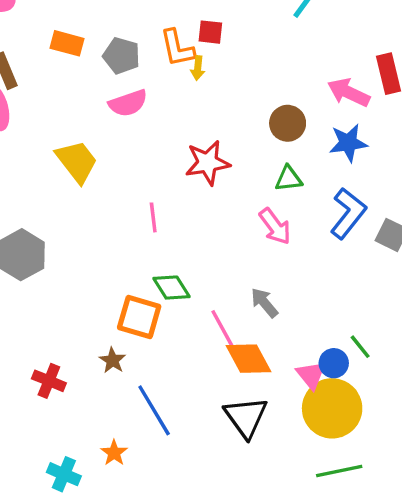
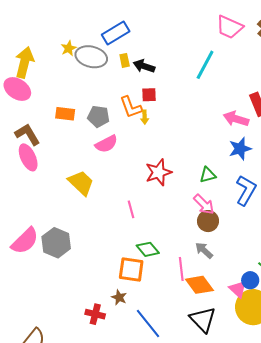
brown circle: (288, 123) -> (208, 221), moved
pink line: (222, 328) -> (181, 269), turned 30
red cross: (49, 381) -> (95, 314), moved

